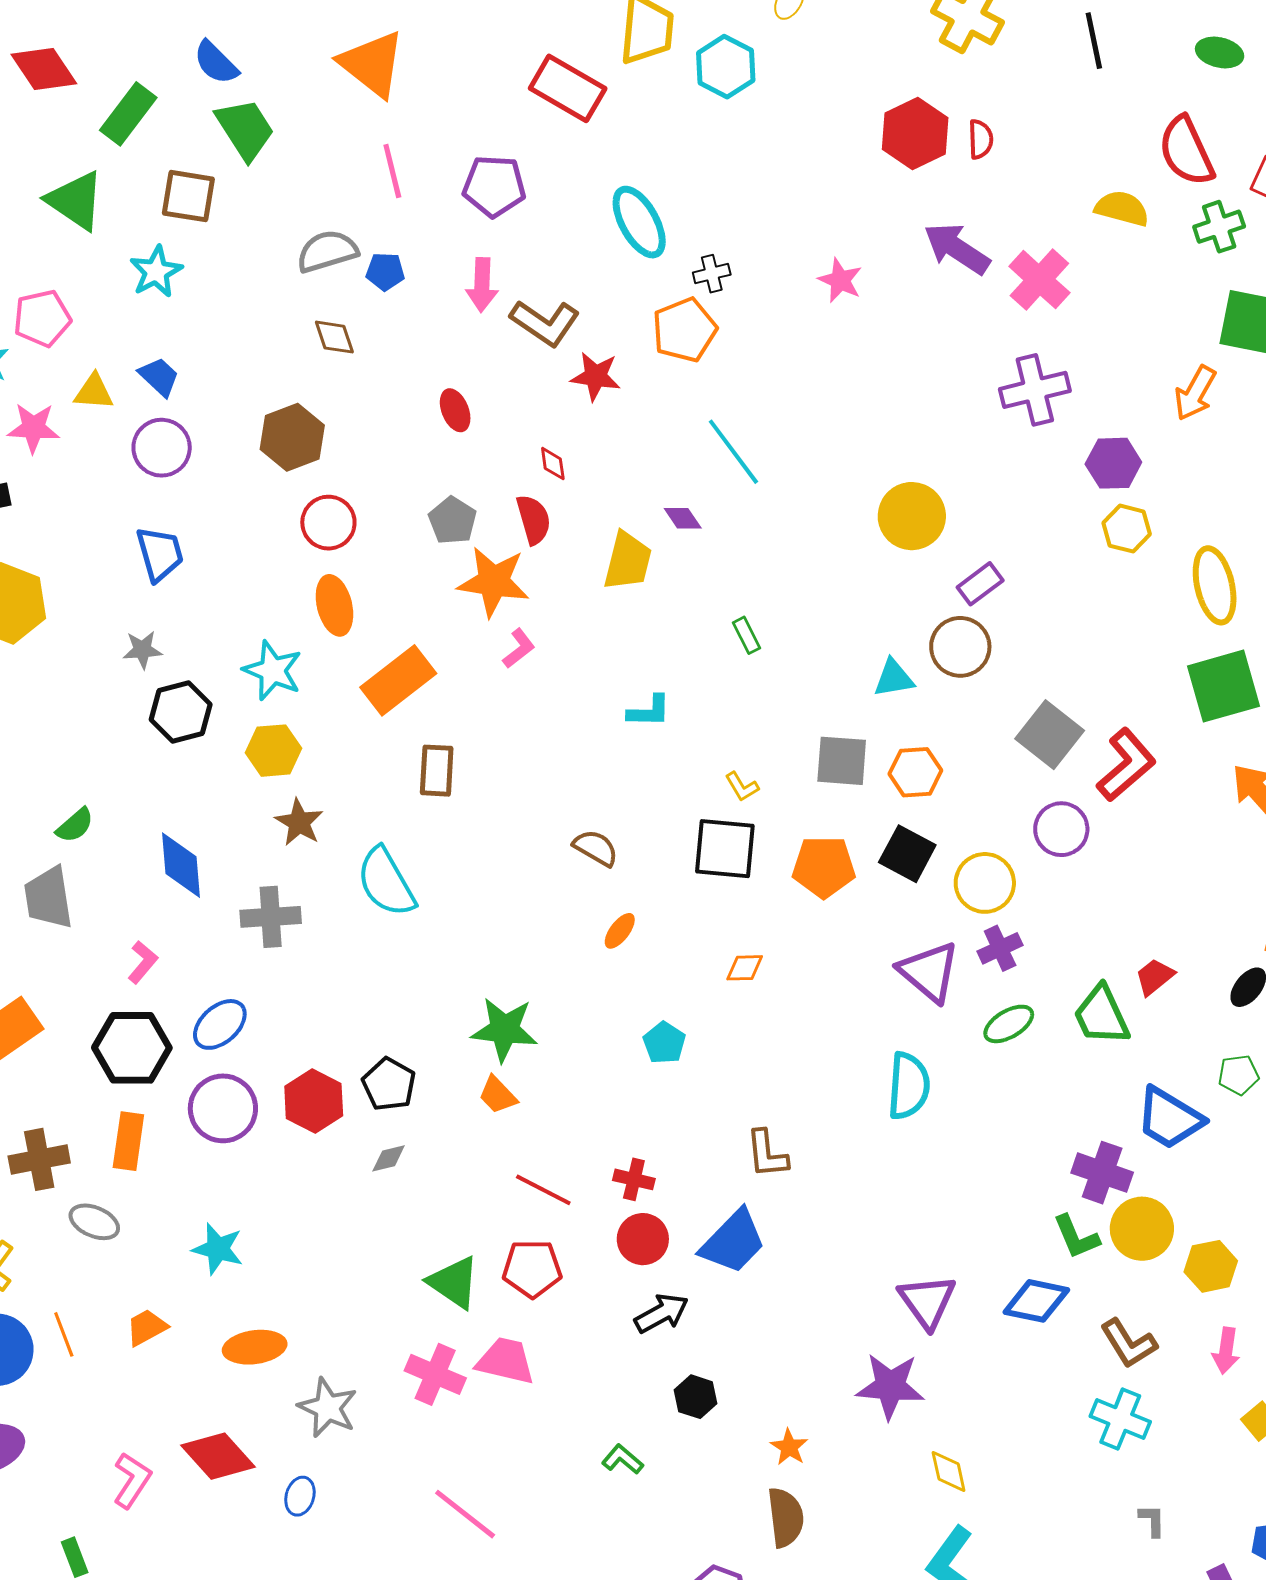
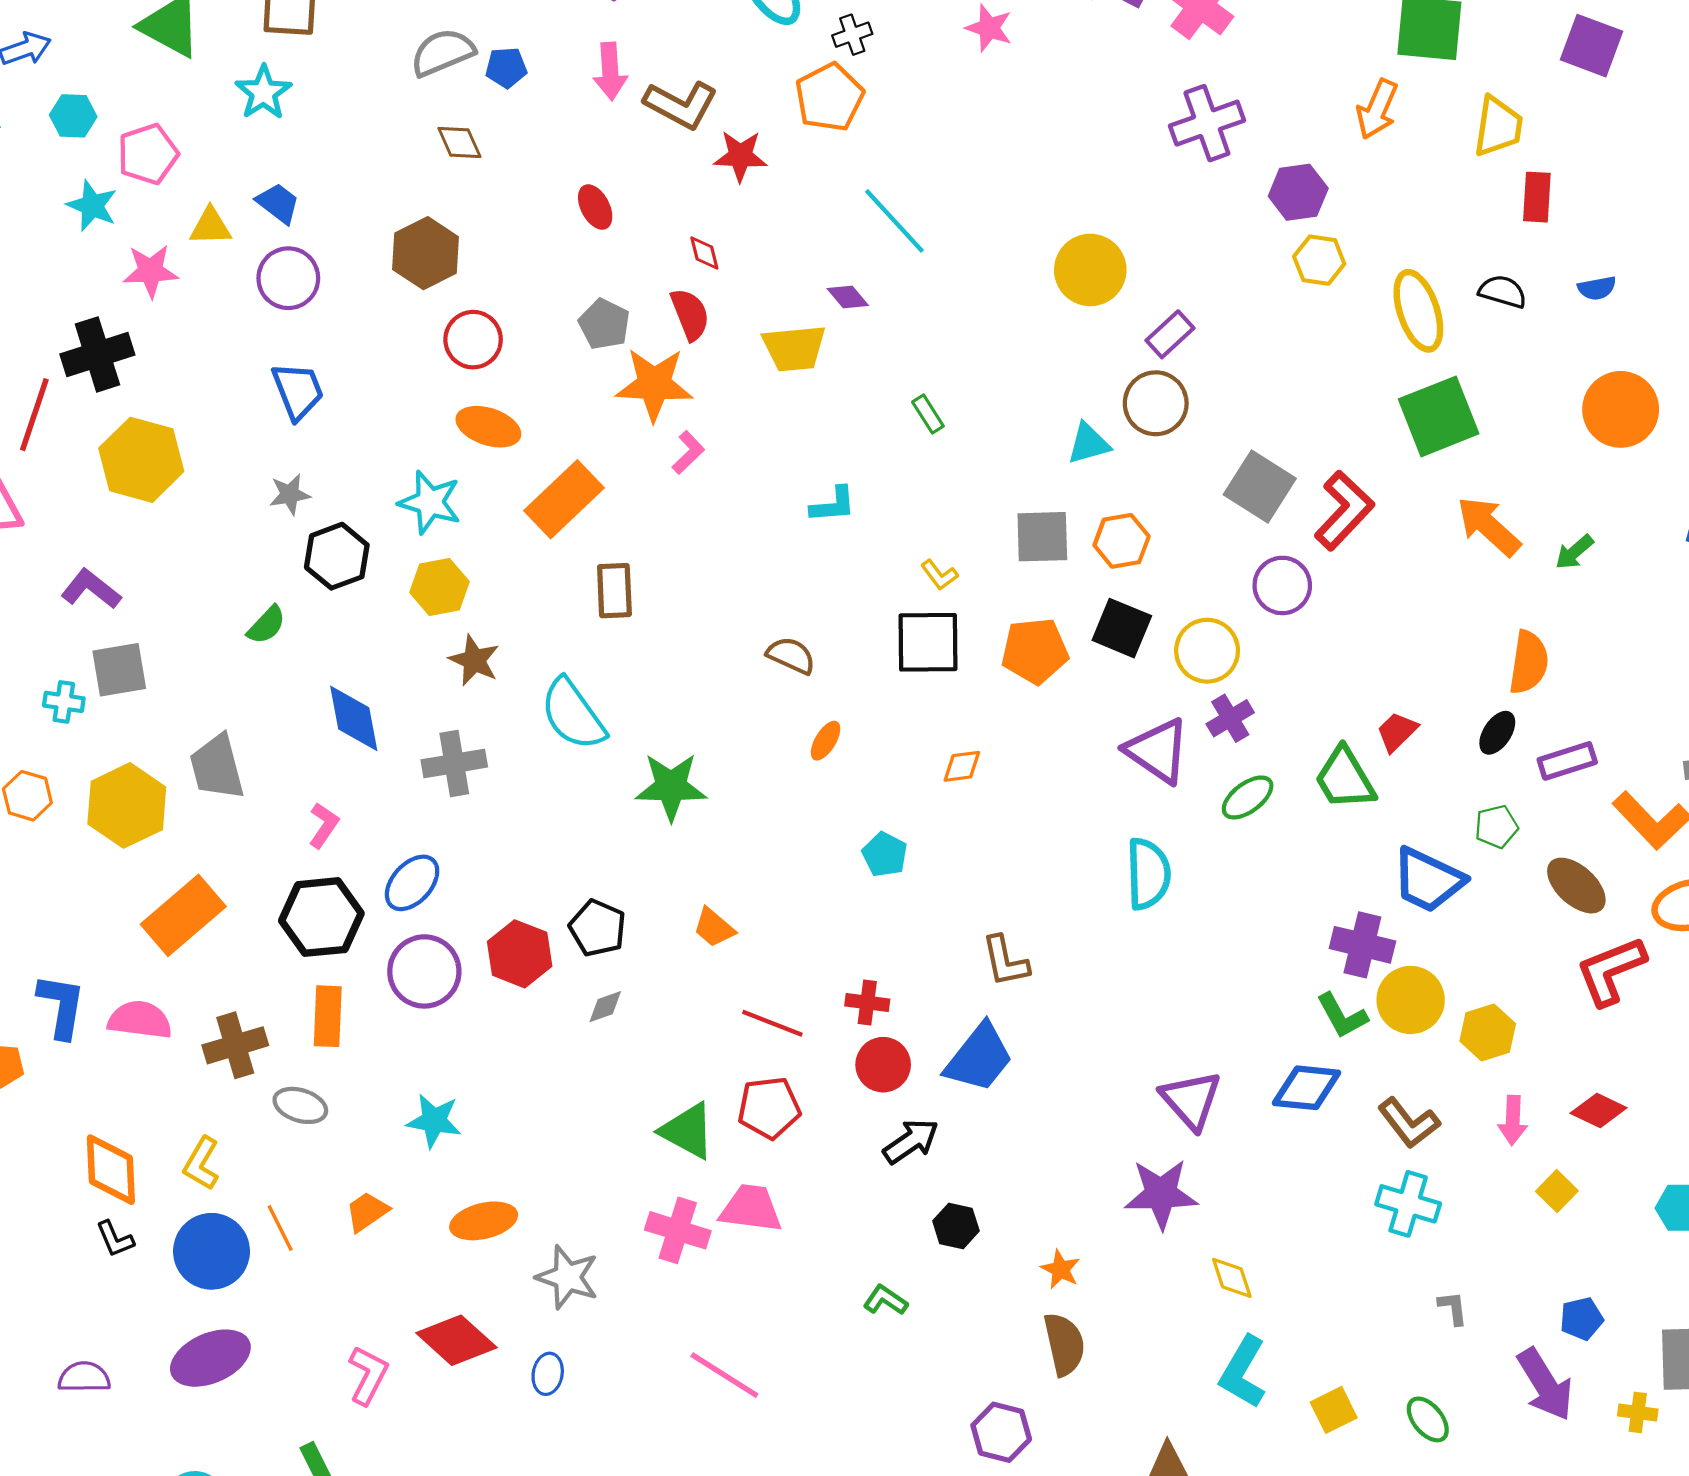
yellow trapezoid: (628, 561) -> (794, 348), turned 76
orange ellipse: (334, 605) -> (488, 427), turned -52
green semicircle: (75, 825) -> (266, 625), moved
green star: (504, 1030) -> (671, 787), moved

